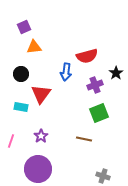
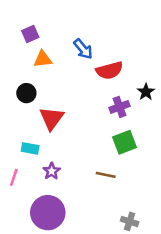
blue arrow: (66, 72) -> (83, 49), moved, turned -48
cyan rectangle: (21, 107) -> (30, 148), moved

